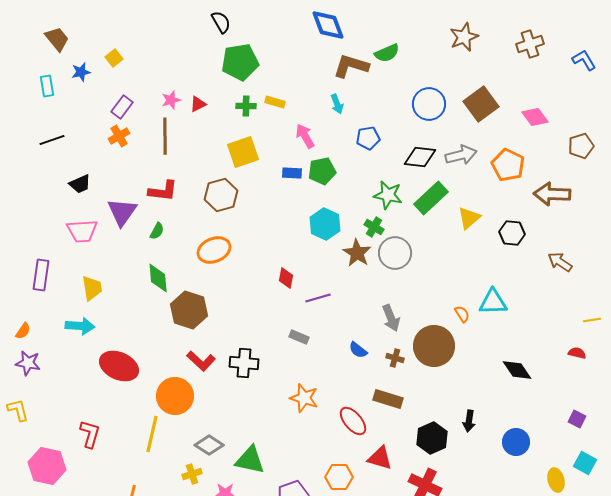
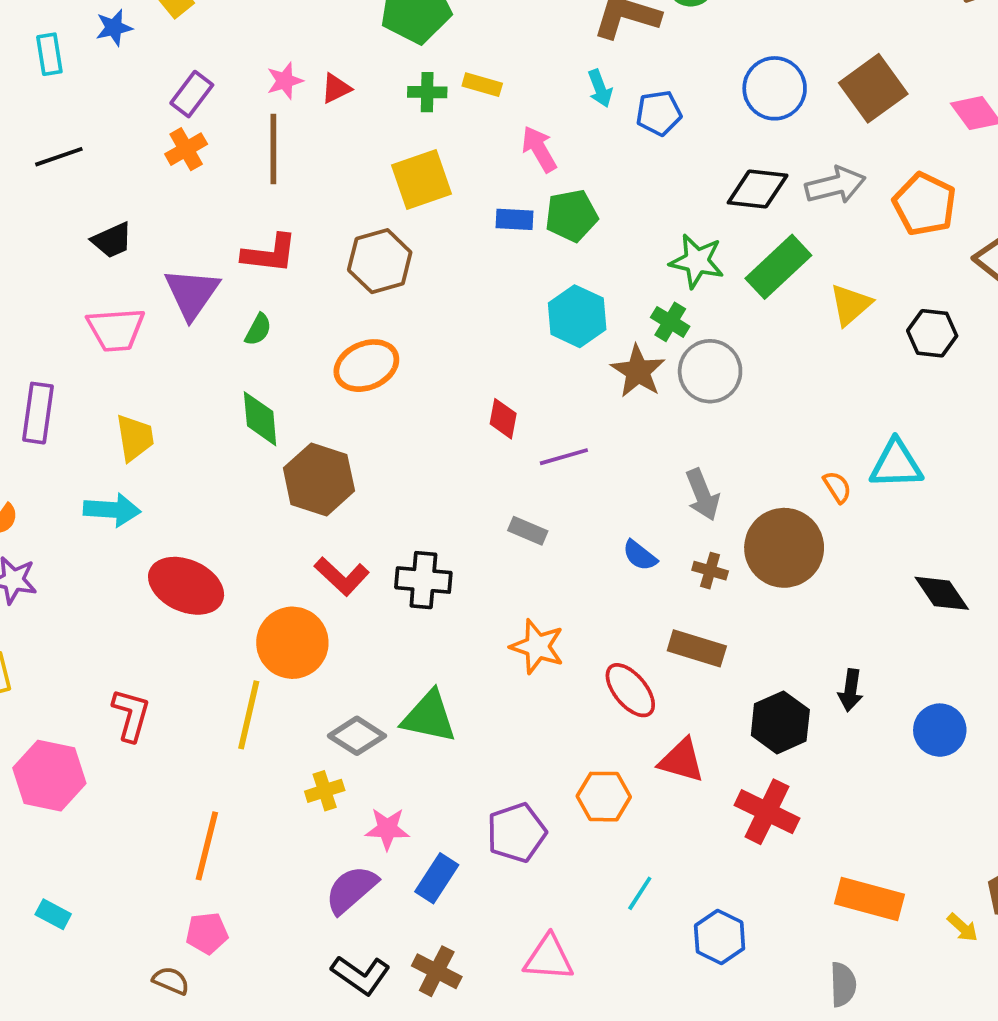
blue pentagon: (368, 138) -> (659, 113), moved
green triangle: (250, 460) -> (429, 717), moved

